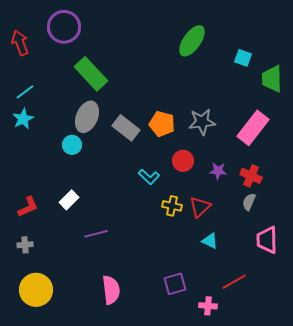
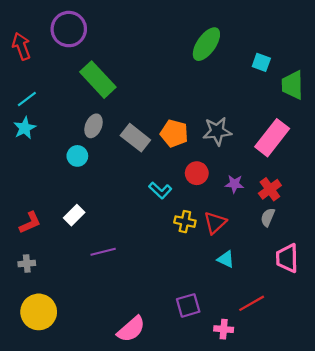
gray ellipse: (87, 117) -> (94, 126), size x0.7
red cross: (251, 176) -> (270, 189), turned 30
pink semicircle: (111, 290) -> (131, 329), moved, turned 56

